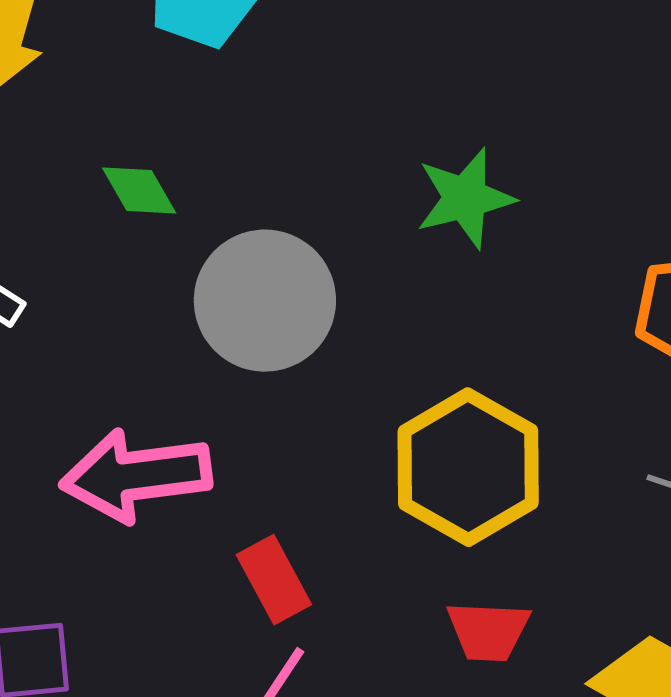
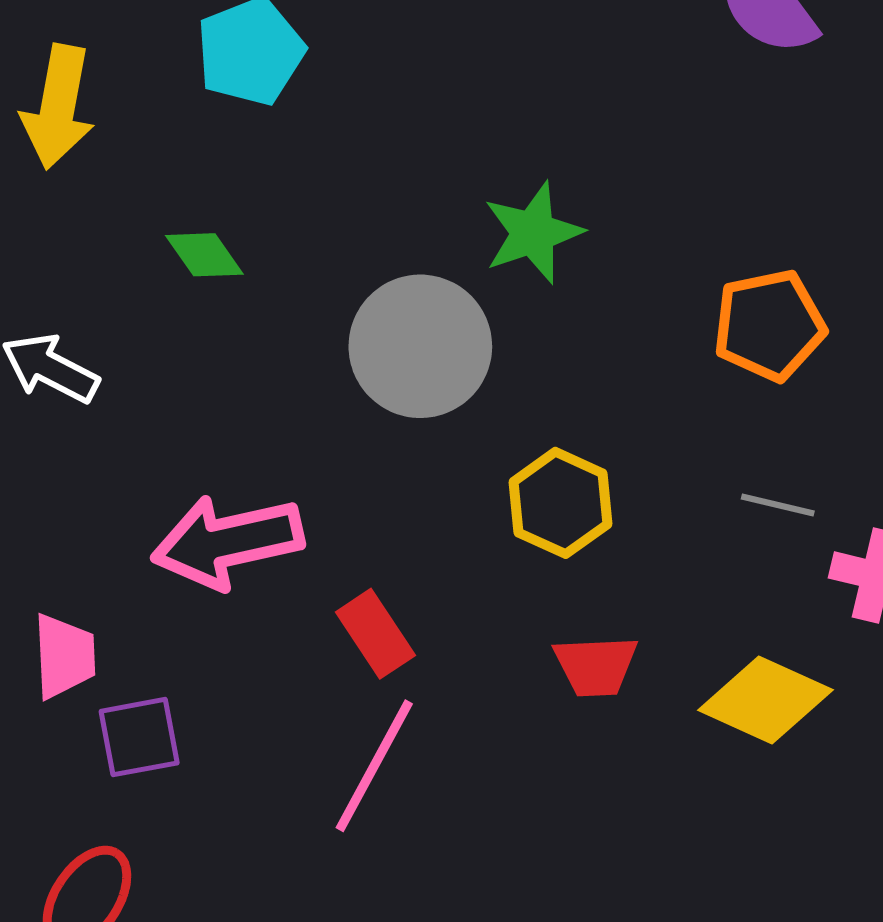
gray circle: (265, 301) -> (420, 346), moved
yellow hexagon: (468, 467) -> (560, 503), size x0.7

